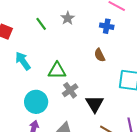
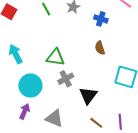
blue cross: (107, 26) -> (101, 19), moved
cyan arrow: (23, 61) -> (16, 54), moved

